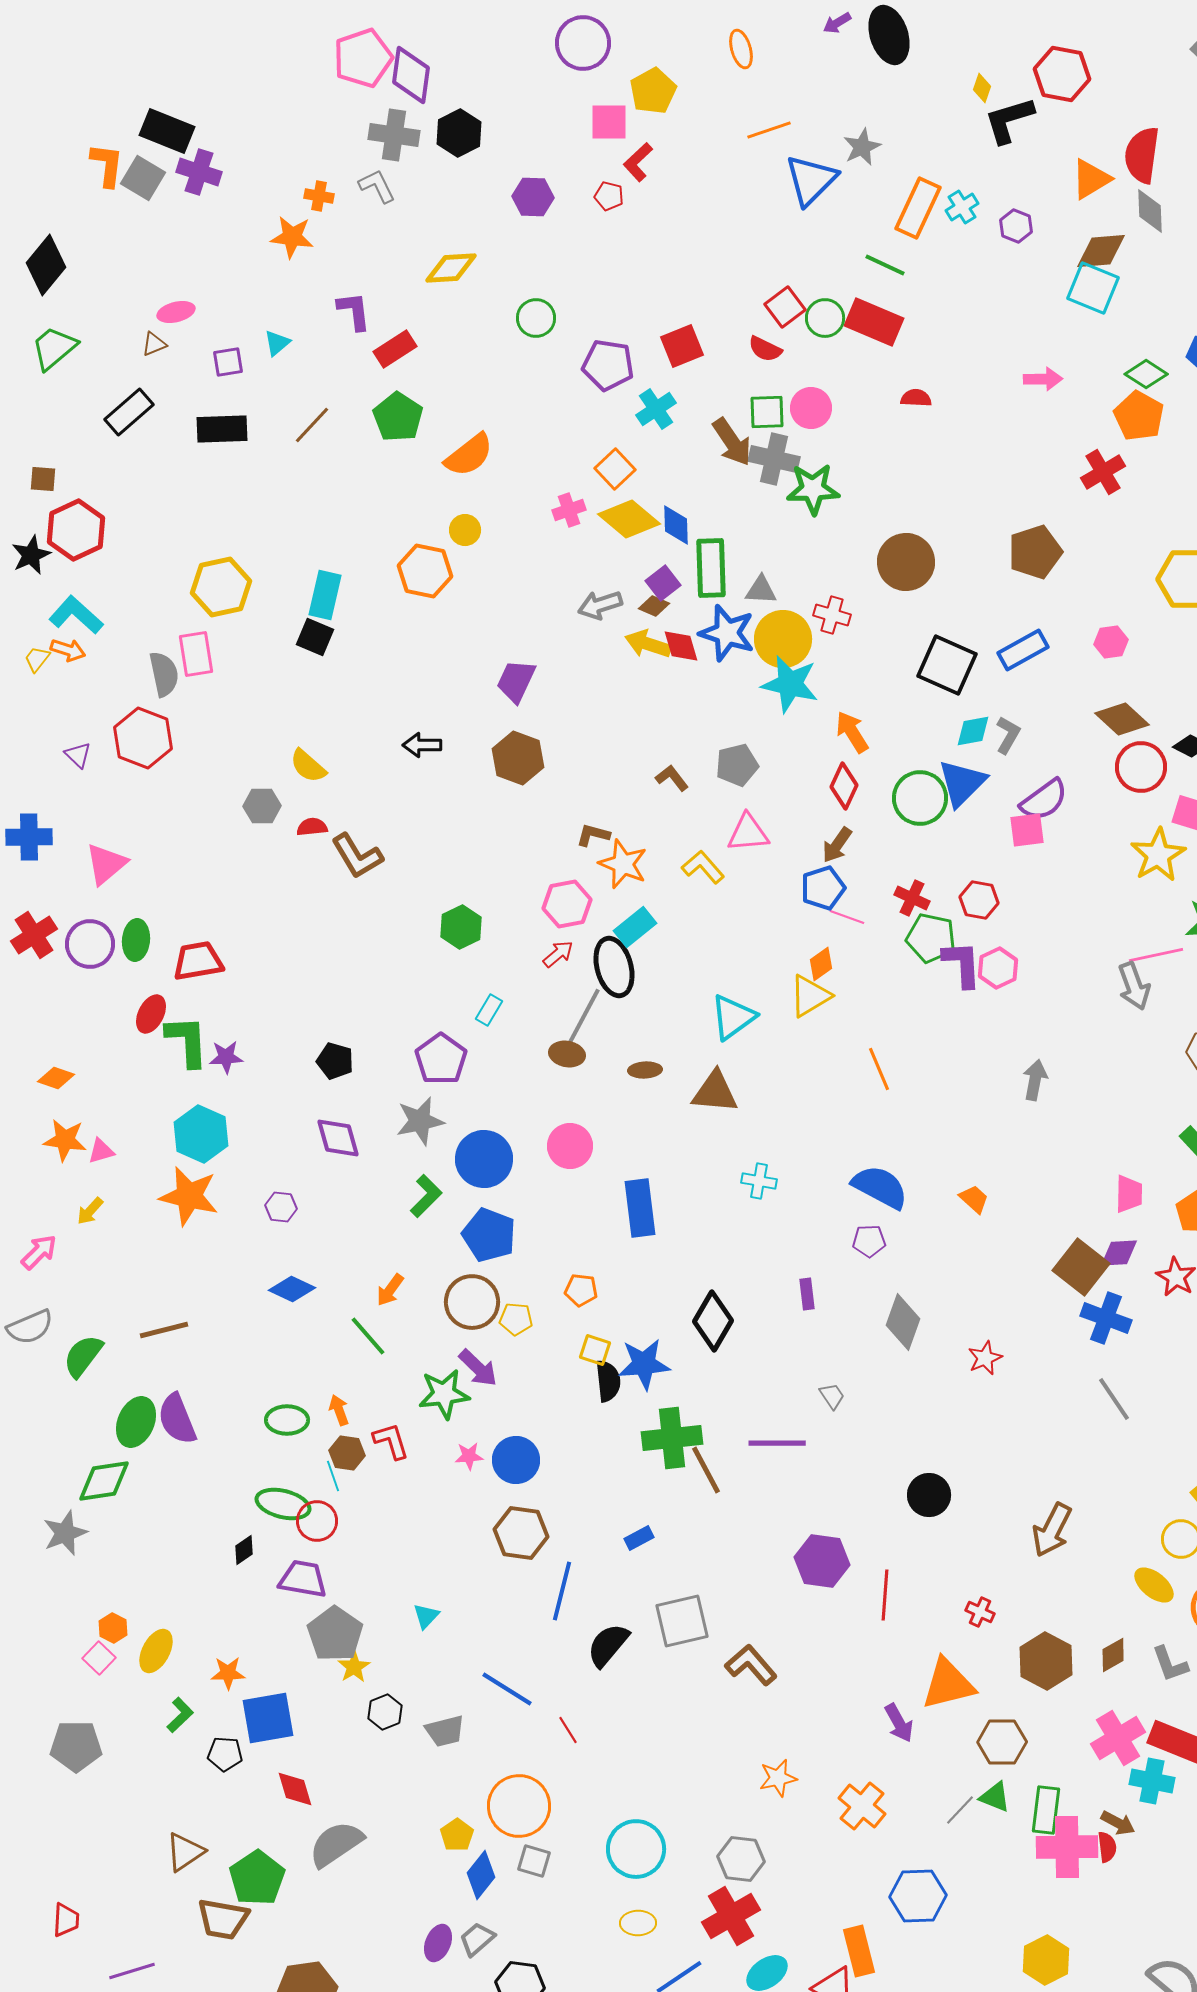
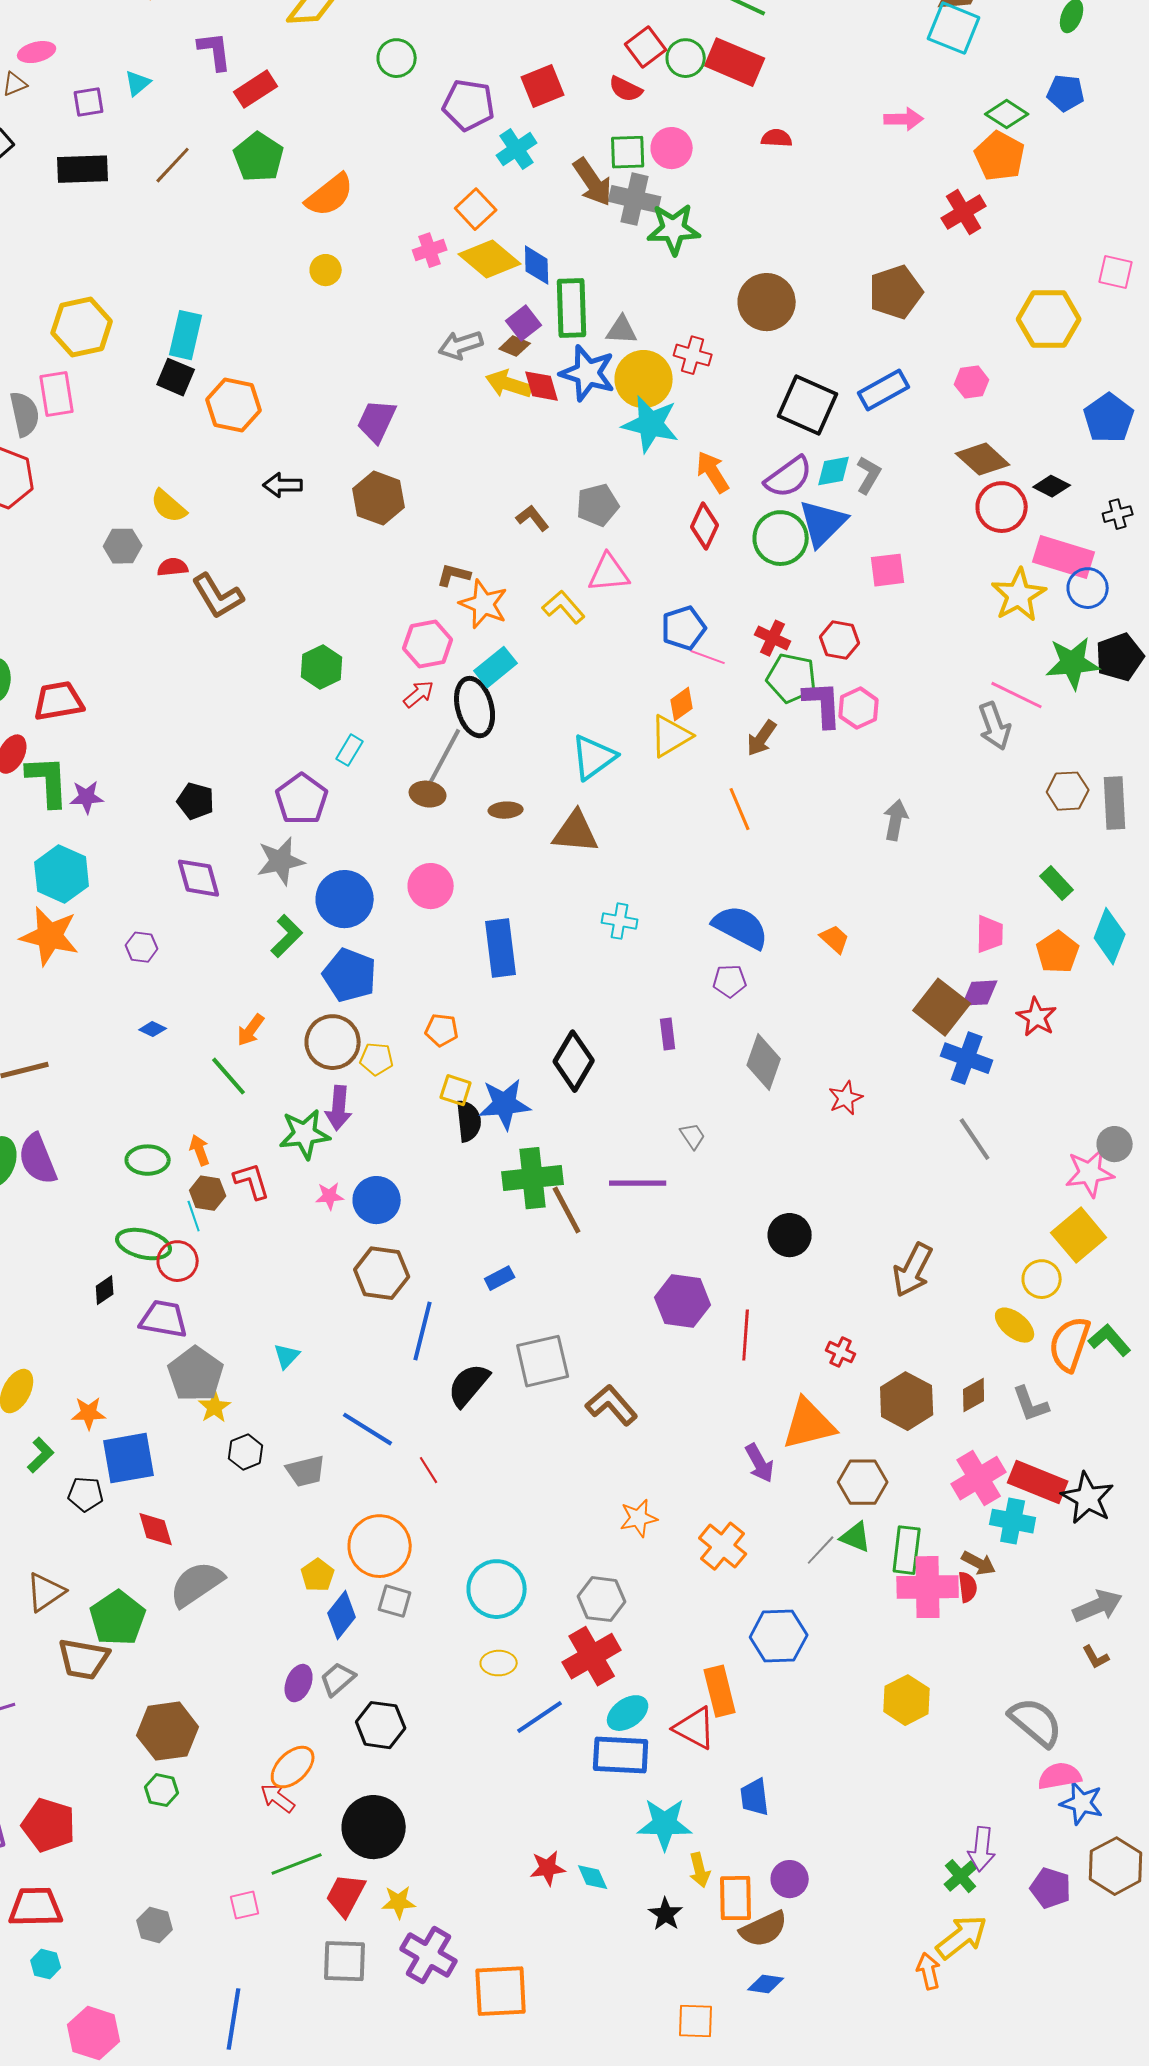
orange hexagon: (425, 571) -> (234, 405), moved
purple semicircle: (1044, 800) -> (789, 477), moved
brown arrow: (837, 845) -> (762, 738), moved
pink line: (1156, 955) -> (1017, 695), turned 38
blue diamond: (292, 1289) -> (153, 1029), size x0.6
purple arrow: (478, 1368) -> (339, 1108), turned 51

